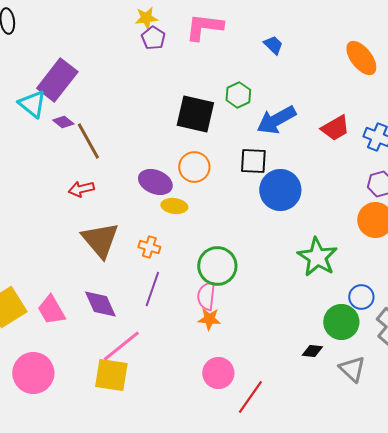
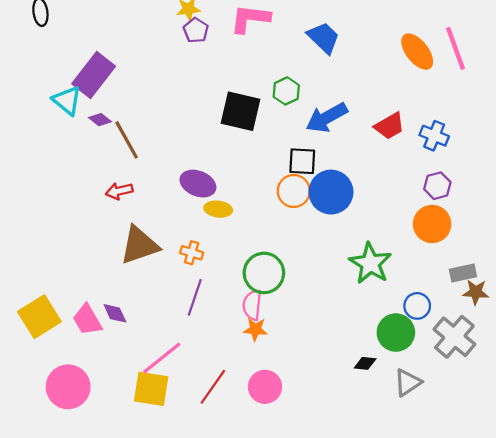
blue trapezoid: (273, 45) -> (324, 38), size x1.6
orange circle: (194, 167) -> (294, 191), moved
brown triangle: (100, 240) -> (139, 245), turned 51
purple diamond: (100, 304) -> (115, 313), moved, size x0.7
gray triangle: (352, 369) -> (408, 383), turned 44
red line: (250, 397) -> (213, 387), moved

